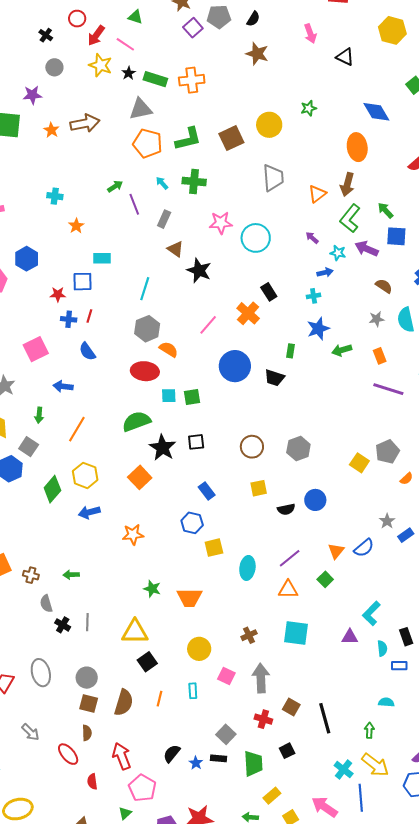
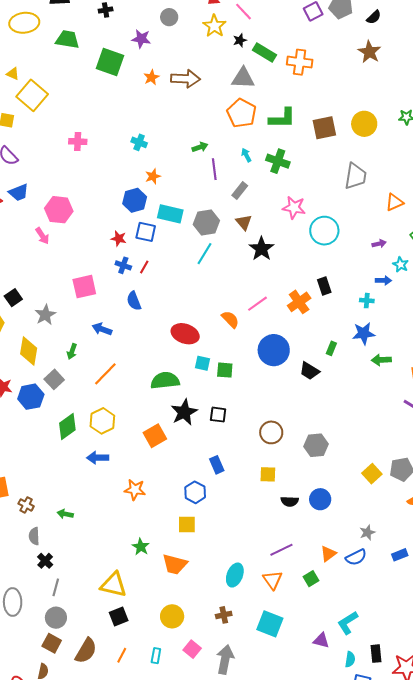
purple arrow: (312, 238) -> (379, 244), turned 112
cyan rectangle: (102, 258) -> (170, 214), size x1.4
blue hexagon: (27, 259) -> (135, 200), moved
gray hexagon: (147, 329) -> (206, 223), moved
orange semicircle: (169, 349) -> (230, 319), moved
gray star: (387, 521) -> (367, 532), moved
yellow square: (214, 548) -> (187, 525), moved
cyan ellipse: (247, 568) -> (235, 575), moved
orange triangle: (288, 590) -> (273, 580), turned 40
gray line: (87, 622) -> (56, 587), moved

